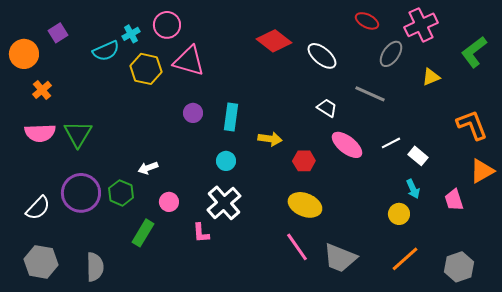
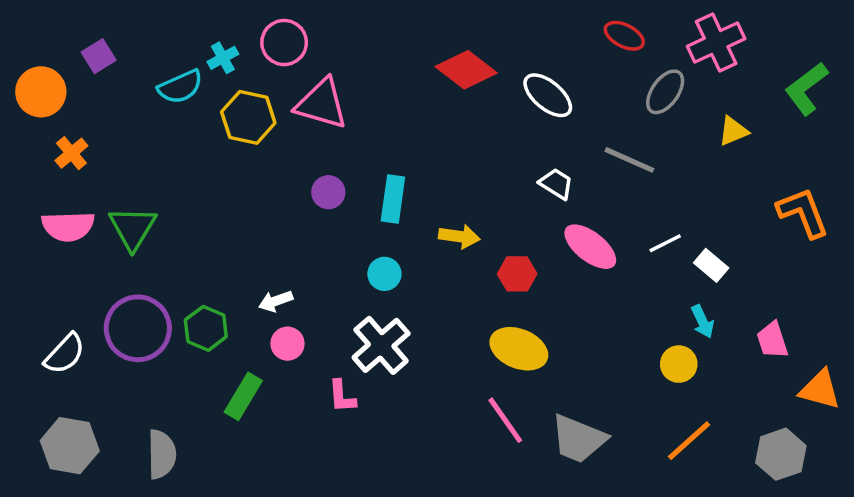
white arrow: (148, 168) -> (276, 301), moved
orange triangle: (482, 171) -> (820, 390), moved, turned 44

